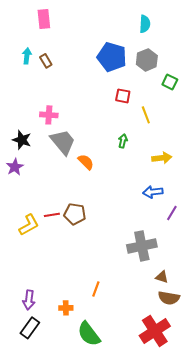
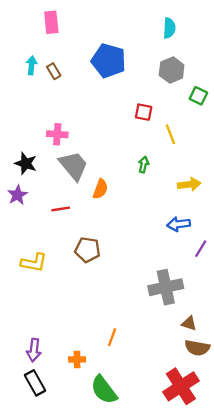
blue pentagon: (112, 57) -> (109, 61), moved
orange semicircle: (86, 162) -> (100, 189), turned 66
red line: (52, 215) -> (61, 209), moved
yellow L-shape: (29, 225) -> (34, 263), turned 40
black rectangle: (30, 328) -> (35, 383), turned -65

